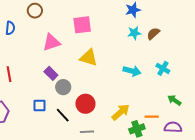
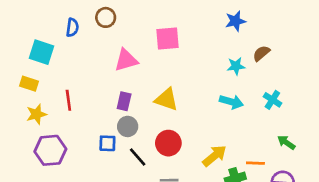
blue semicircle: (10, 28) -> (72, 27), moved
cyan star: (134, 33) -> (236, 66), moved
yellow triangle: (89, 58) -> (166, 99), moved
purple rectangle: (51, 73) -> (124, 101), turned 56
gray circle: (63, 87) -> (128, 126), moved

